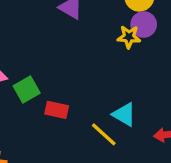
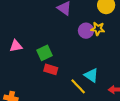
purple circle: (144, 25) -> (86, 31), moved
green square: (27, 89) -> (45, 53), moved

